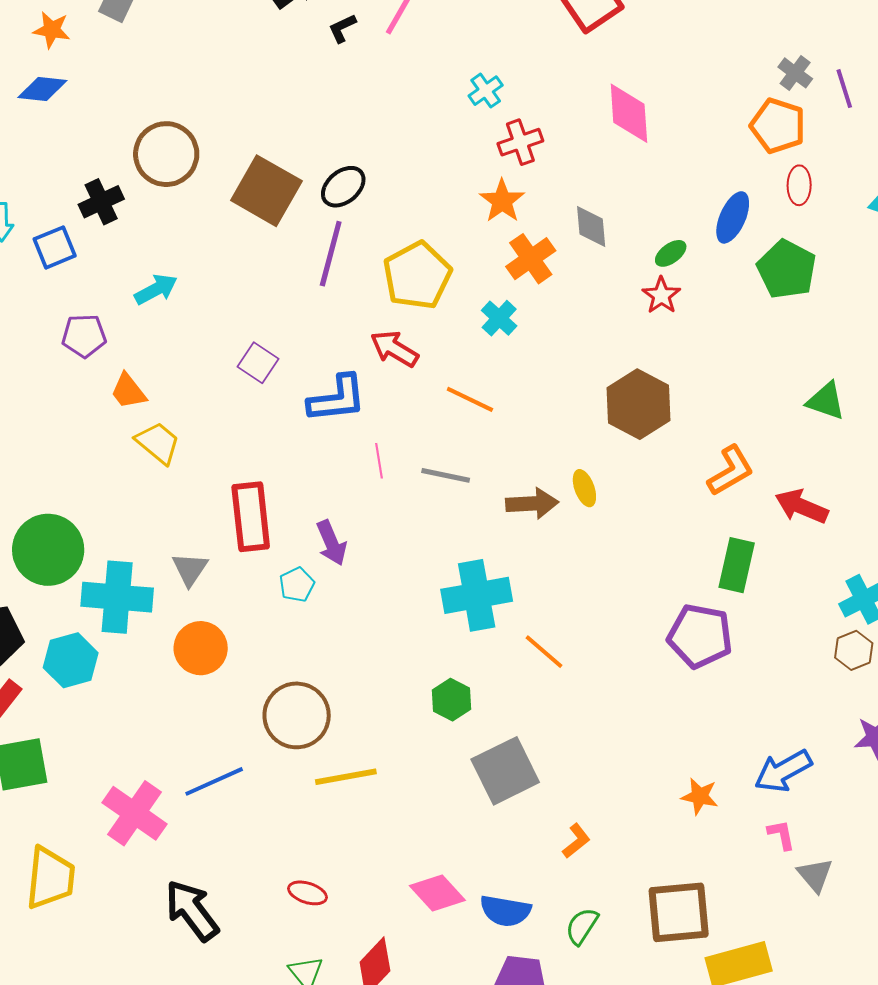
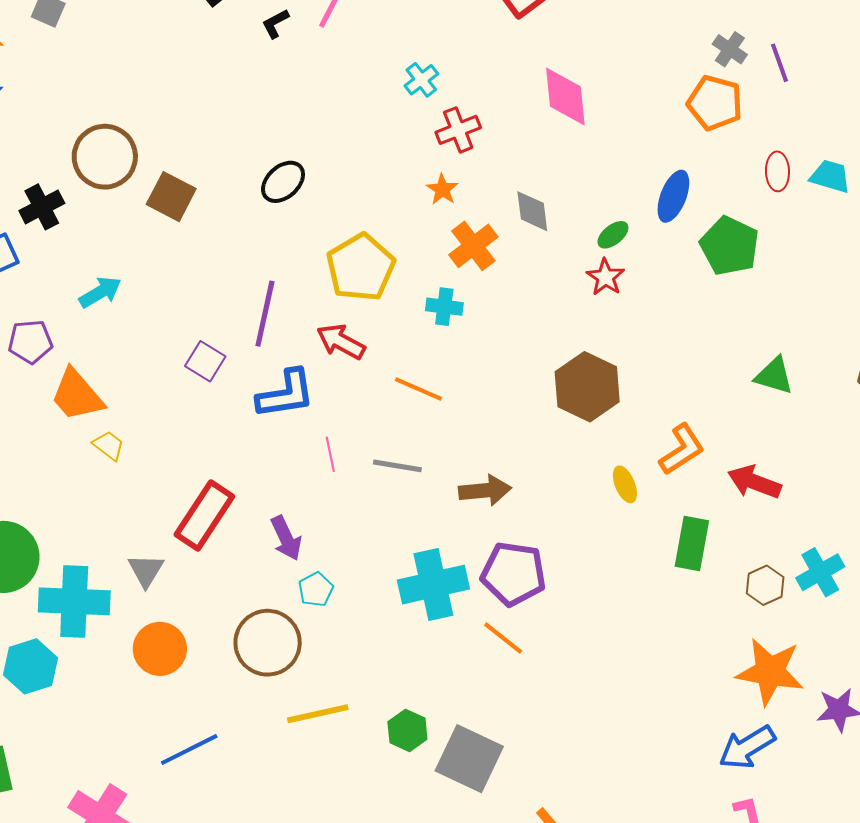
red ellipse: (799, 185) -> (777, 171), moved
brown square: (266, 191) -> (171, 197), moved, size x0.7
orange star: (502, 201) -> (442, 189), size x0.7
purple line: (331, 254) -> (265, 314), moved
cyan cross: (499, 318) -> (444, 307), turned -33
orange trapezoid: (128, 391) -> (77, 395), size x1.5
yellow trapezoid: (158, 443) -> (109, 446), size x0.7
yellow ellipse: (584, 488) -> (625, 484), moved
red rectangle: (251, 517) -> (204, 515), turned 42
cyan pentagon: (297, 585) -> (316, 589), moved
purple pentagon: (700, 636) -> (513, 574), moved
brown hexagon: (854, 650) -> (765, 585), moved
green hexagon: (452, 700) -> (407, 730), moved
brown circle: (297, 715) -> (268, 643), moved
gray square: (505, 771) -> (469, 759), turned -36
yellow line: (346, 777) -> (318, 714), moved
blue line: (214, 781) -> (189, 749), moved
orange star: (700, 796) -> (770, 672), moved, size x1.8

